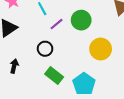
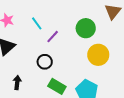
green circle: (81, 20) -> (86, 28), moved

